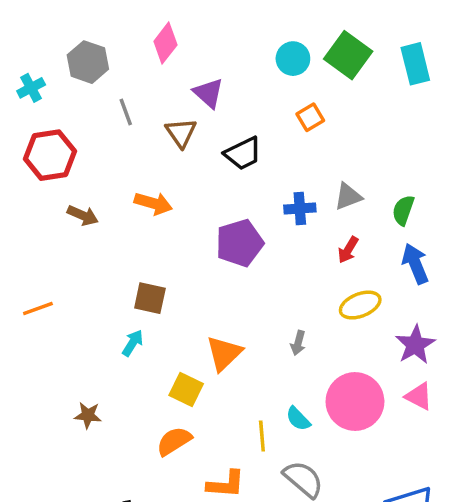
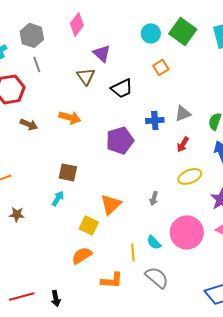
gray line: (126, 112) -> (37, 64), moved
brown star: (88, 415) -> (17, 214), moved

